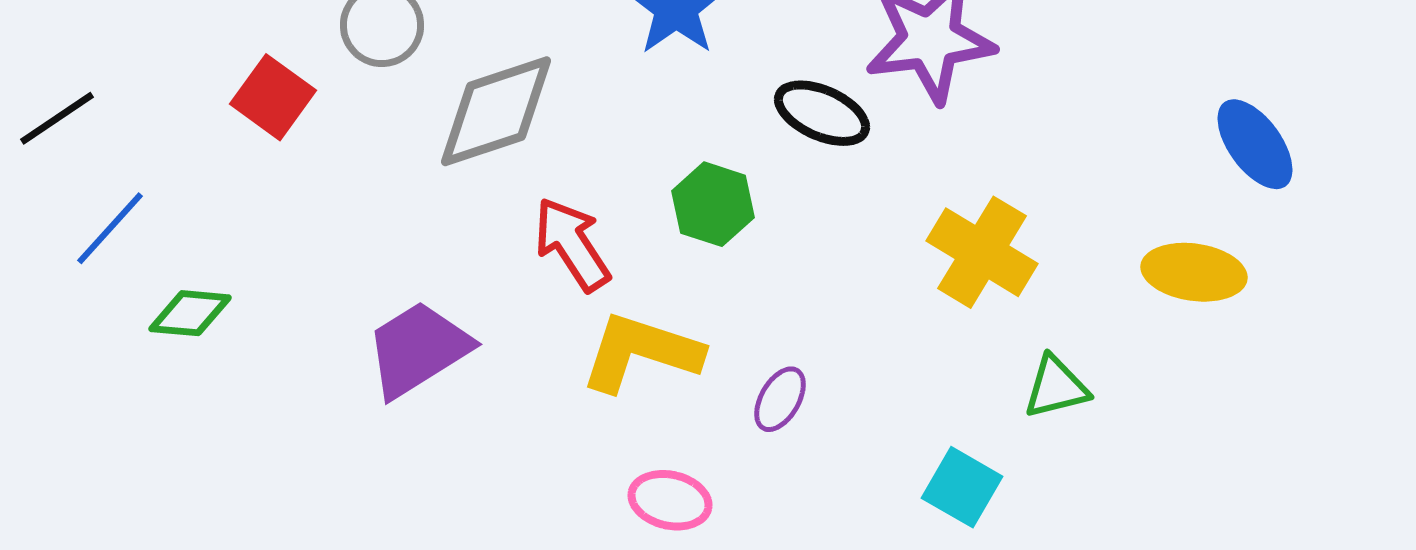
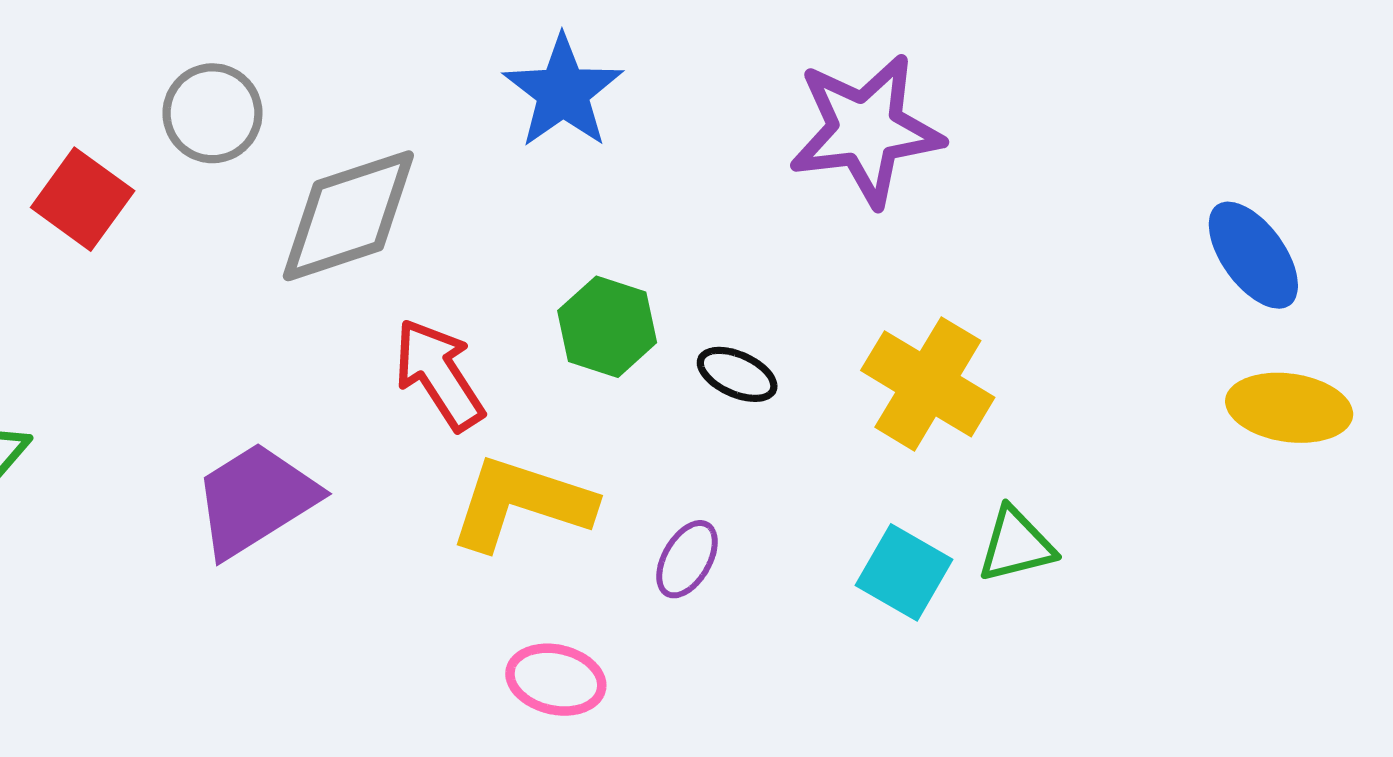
black ellipse: (822, 113) -> (737, 374), moved, size x0.7
yellow ellipse: (1194, 272) -> (1289, 408), moved
cyan square: (962, 487) -> (904, 572), moved

